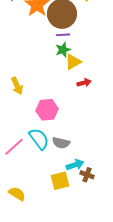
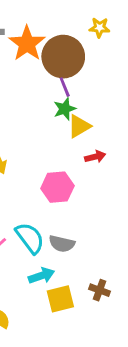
purple line: (63, 35) -> (65, 87), turned 72
pink hexagon: (47, 110) -> (57, 187), moved
cyan arrow: (75, 165) -> (41, 276), moved

